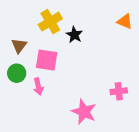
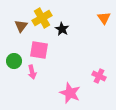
orange triangle: (125, 22) -> (104, 18), turned 32
brown triangle: (19, 46) -> (21, 26), moved
pink cross: (119, 91) -> (99, 76), turned 32

